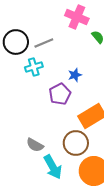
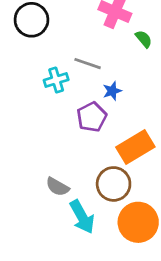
black circle: (16, 42) -> (31, 20), moved
gray line: (44, 43) -> (88, 64), moved, turned 42

